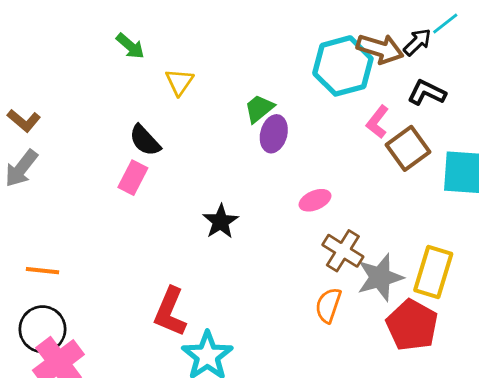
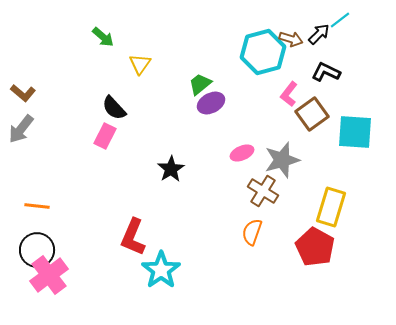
brown arrow: (380, 49) -> (291, 39), size x0.7
purple ellipse: (274, 134) -> (211, 103), turned 48
gray star: (380, 277) -> (282, 160), moved

